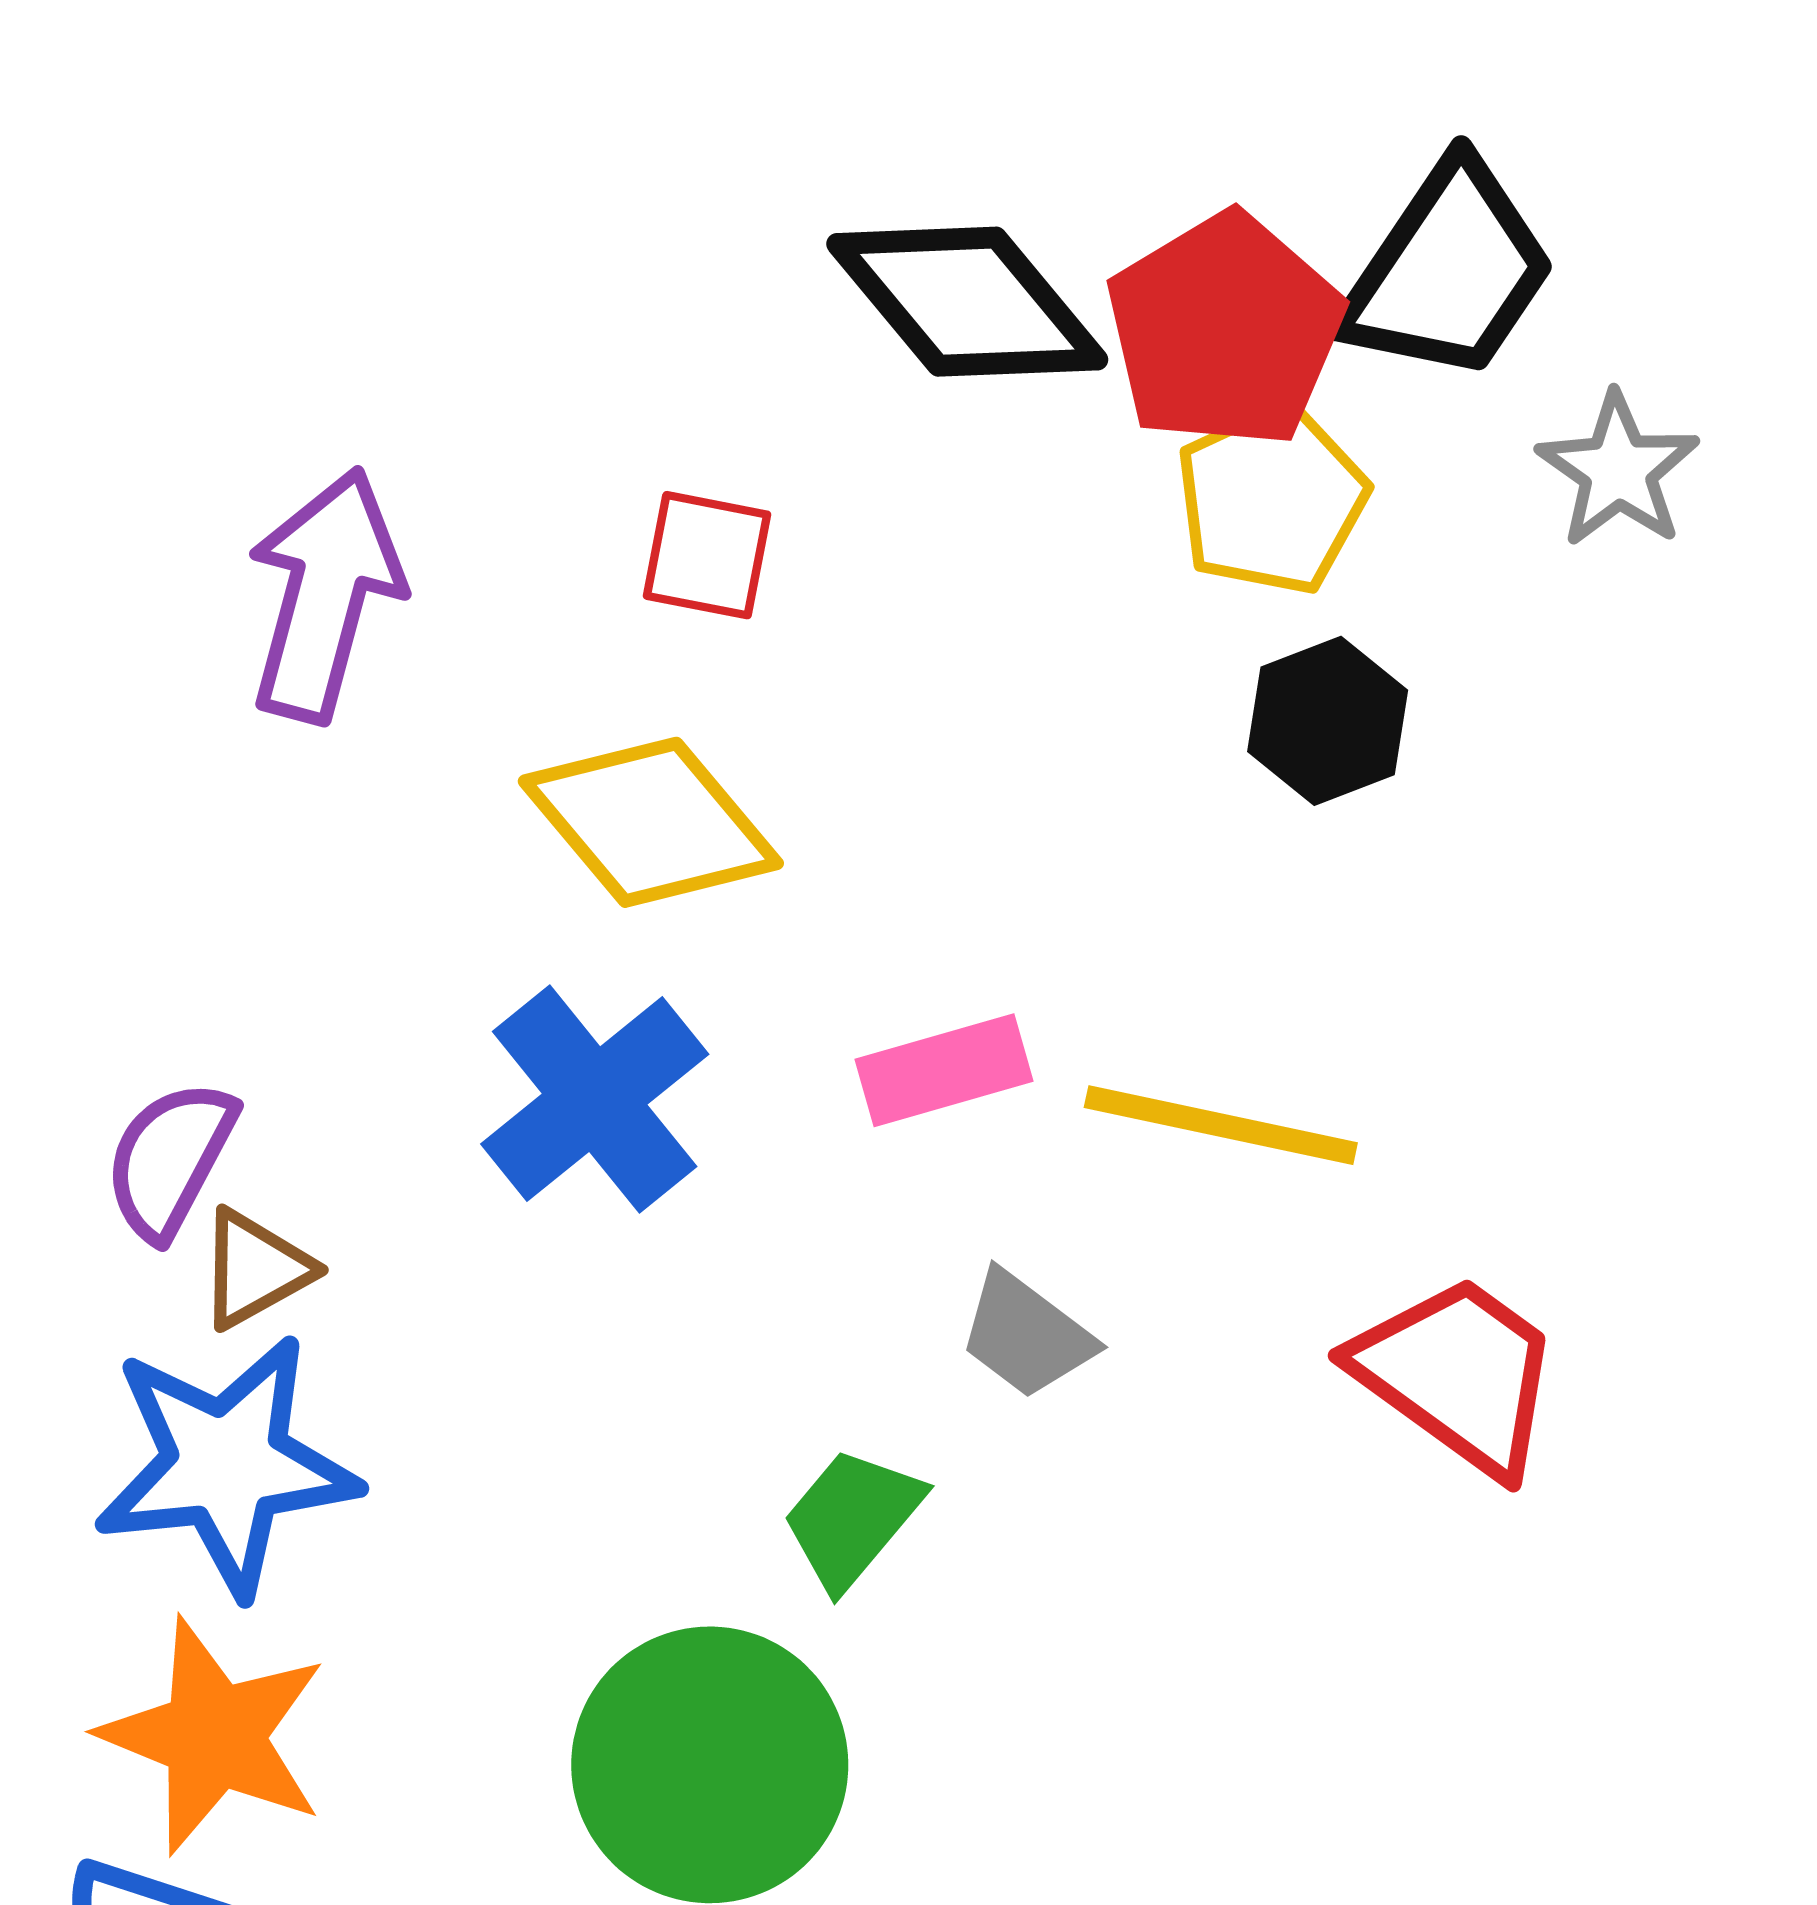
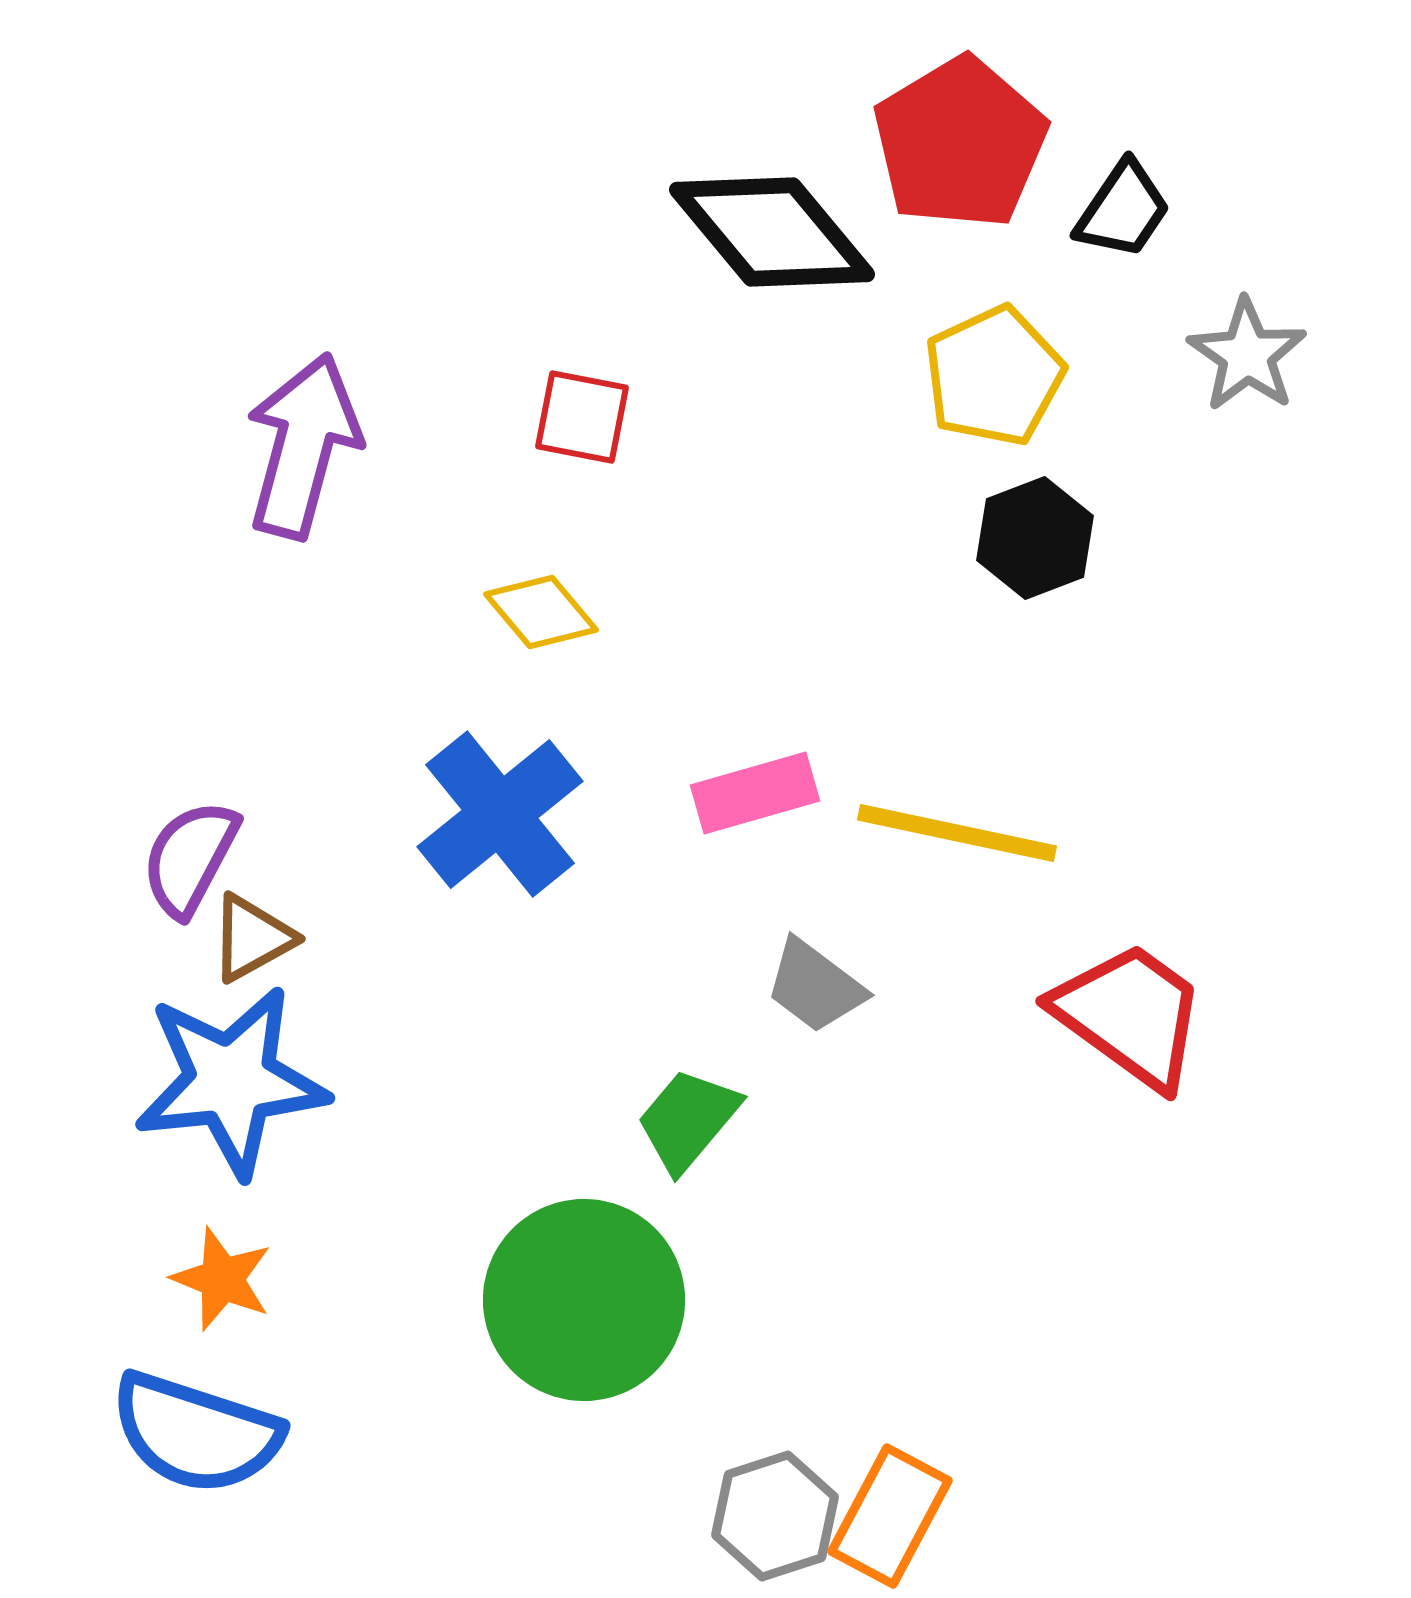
black trapezoid: (1448, 272) -> (1123, 210), size x0.6
red pentagon: (1225, 330) -> (960, 143), moved
yellow diamond: (651, 822) -> (541, 612), size x0.6
orange star: (214, 1736) -> (222, 1279), size x0.6

